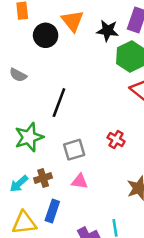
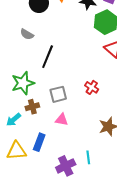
gray semicircle: (18, 75) -> (27, 34), moved
brown cross: (43, 178) -> (32, 107), moved

